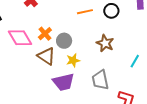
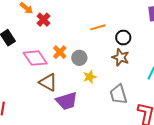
black circle: (111, 11) -> (123, 38), moved
brown triangle: (46, 56) -> (48, 82), moved
purple trapezoid: (63, 82) -> (67, 101), moved

